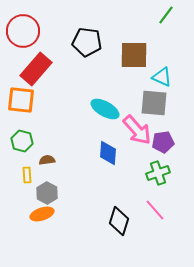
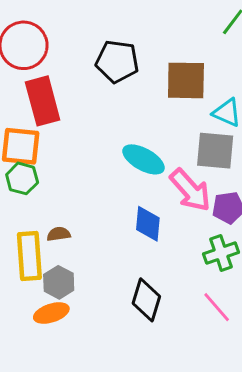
red rectangle: (36, 69) -> (43, 101), turned -56
green hexagon: (22, 141) -> (22, 178), moved
yellow rectangle: (27, 175) -> (29, 256), size x2.0
black diamond: (119, 221) -> (146, 300), moved

